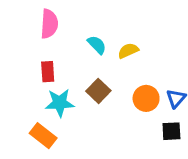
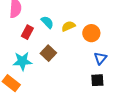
red rectangle: (48, 72) -> (27, 32), moved, turned 32
orange circle: (146, 98) -> (91, 33), moved

